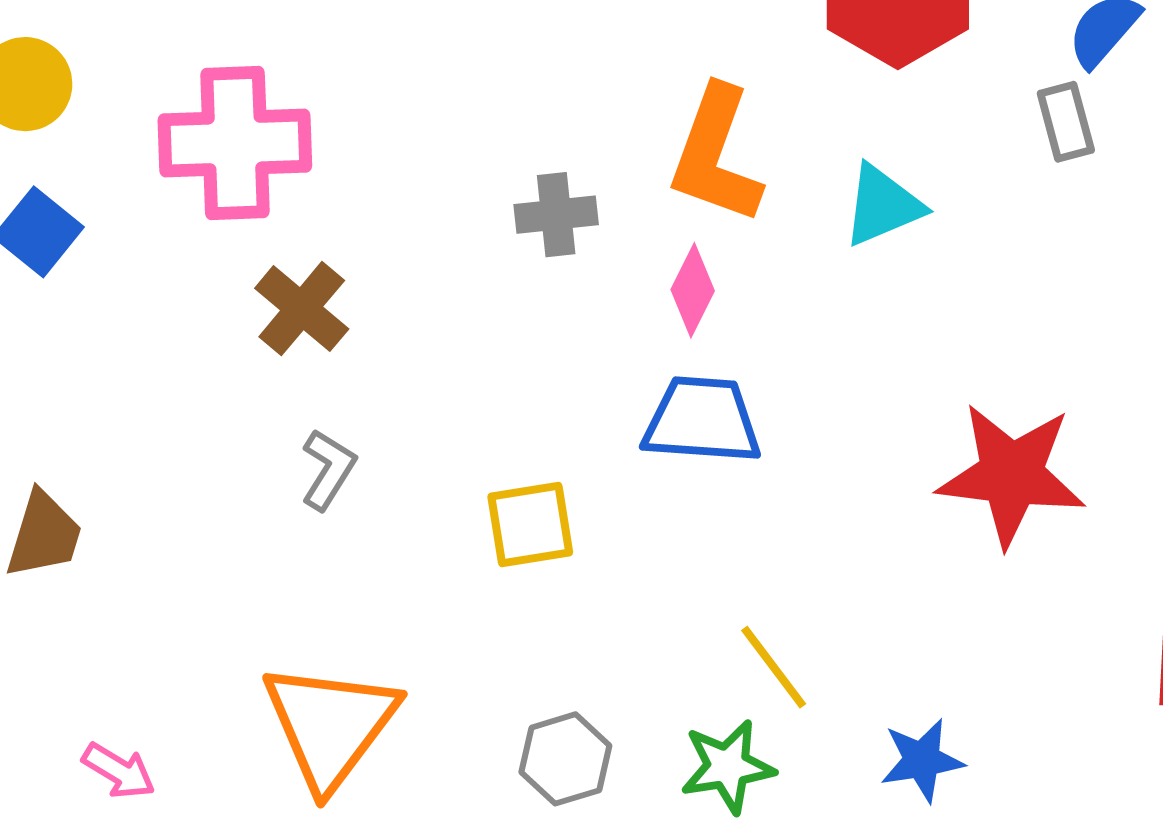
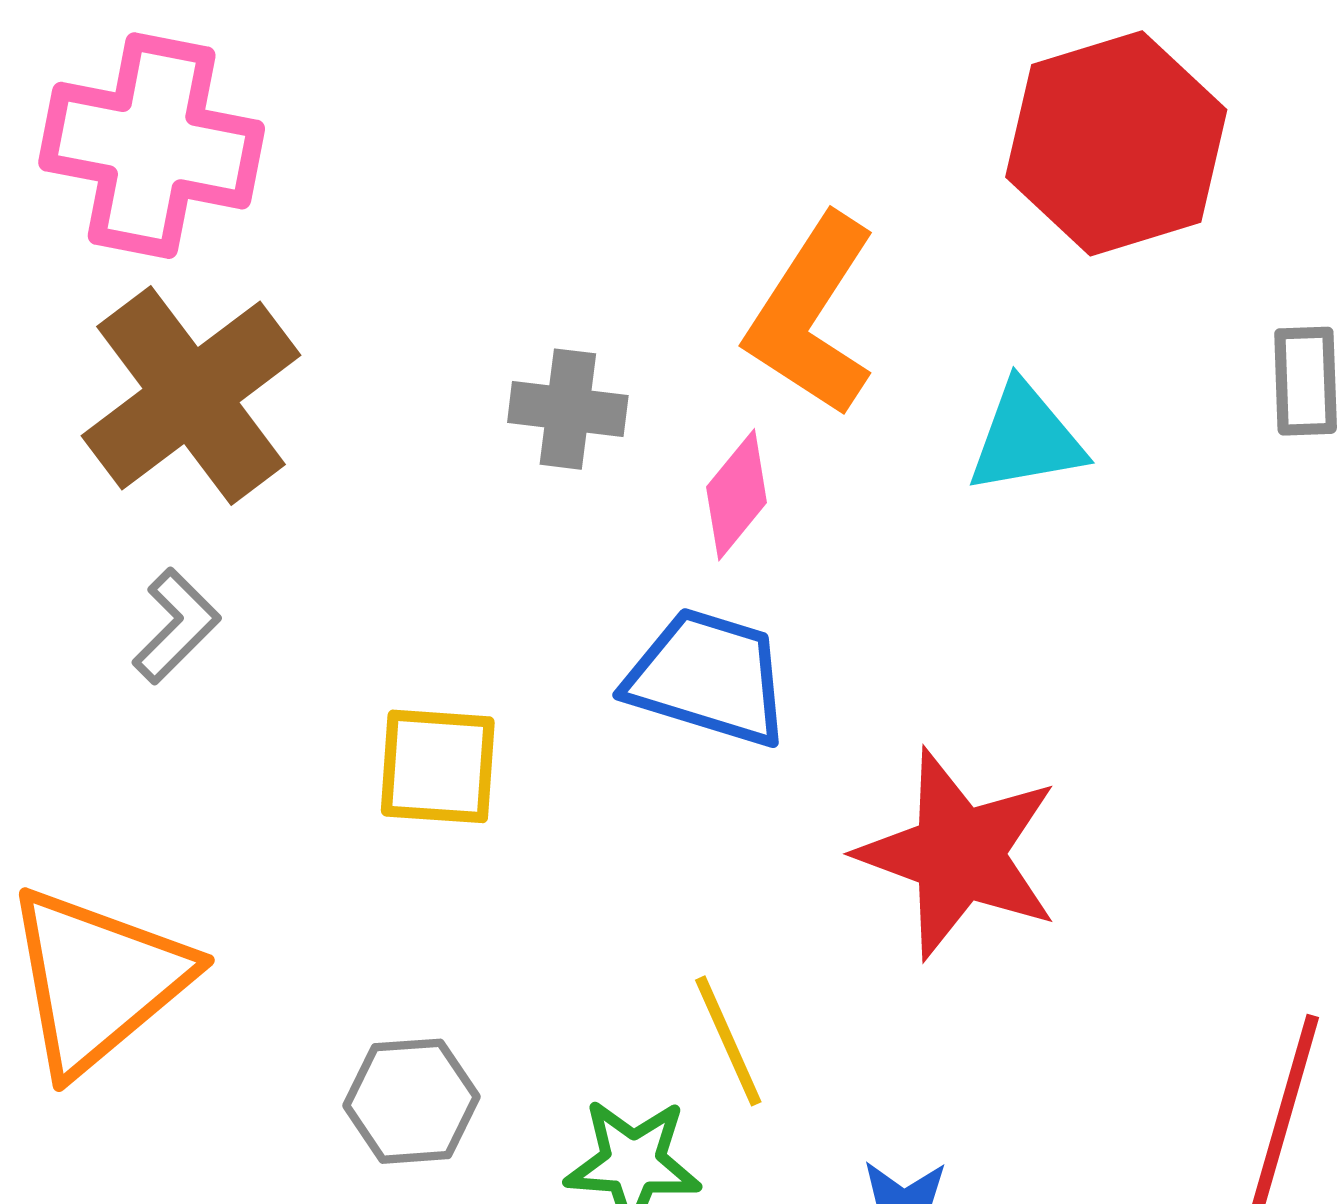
gray cross: (556, 215) -> (568, 409), moved
brown cross: (302, 309) -> (191, 395), size x1.6
red star: (1011, 475) -> (959, 854), moved

